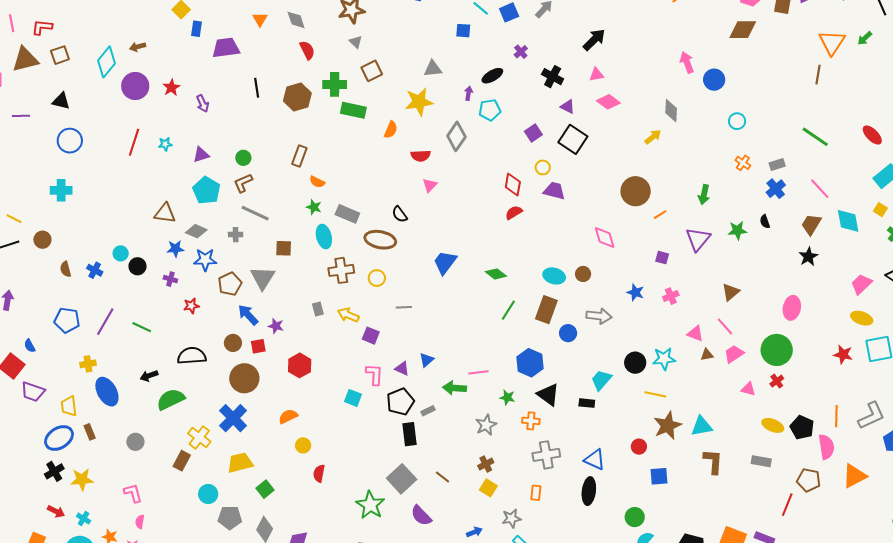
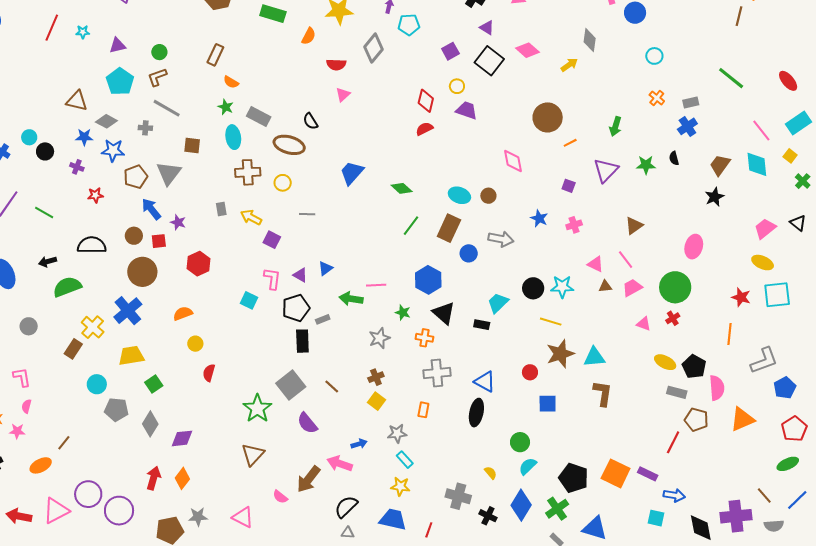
pink diamond: (608, 102) -> (527, 50), moved
pink line: (820, 189) -> (761, 130), moved
orange line: (836, 416) -> (730, 334), moved
gray rectangle: (761, 461) -> (677, 392), moved

